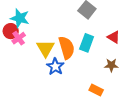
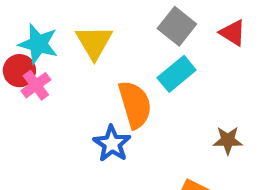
red triangle: (114, 37) -> (233, 33), moved
cyan rectangle: (87, 43) -> (177, 74), moved, turned 30
yellow triangle: (45, 48) -> (94, 42), moved

